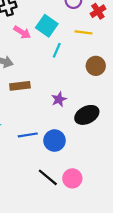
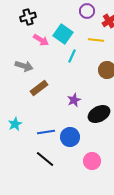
brown rectangle: (20, 86) -> (39, 88), turned -30
black line: (48, 177) -> (45, 159), moved
pink circle: (72, 178) -> (92, 161), moved

